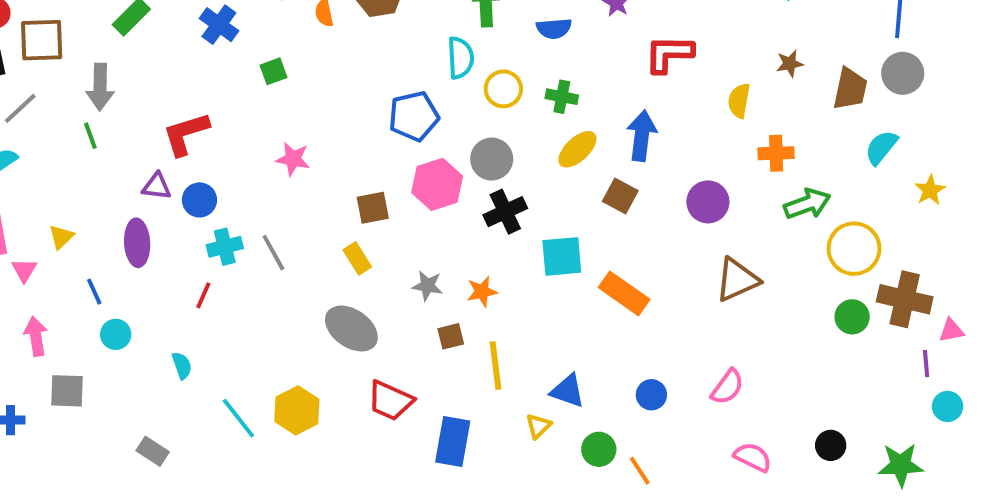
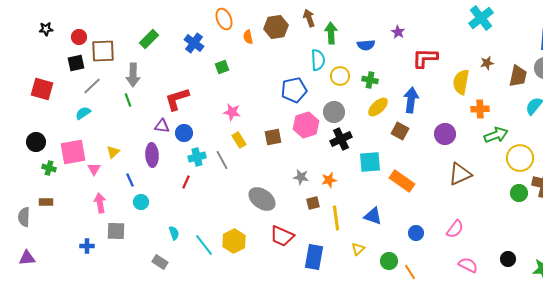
yellow semicircle: (739, 101) -> (461, 82), size x1.4
yellow rectangle: (357, 258) -> (239, 140), moved
cyan semicircle: (182, 366) -> (174, 233), moved
blue triangle: (568, 391) -> (373, 216), moved

